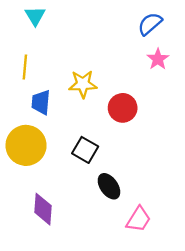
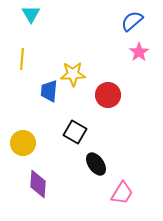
blue trapezoid: (41, 102) -> (49, 91), moved
yellow circle: (26, 145) -> (23, 143), moved, size x0.7

